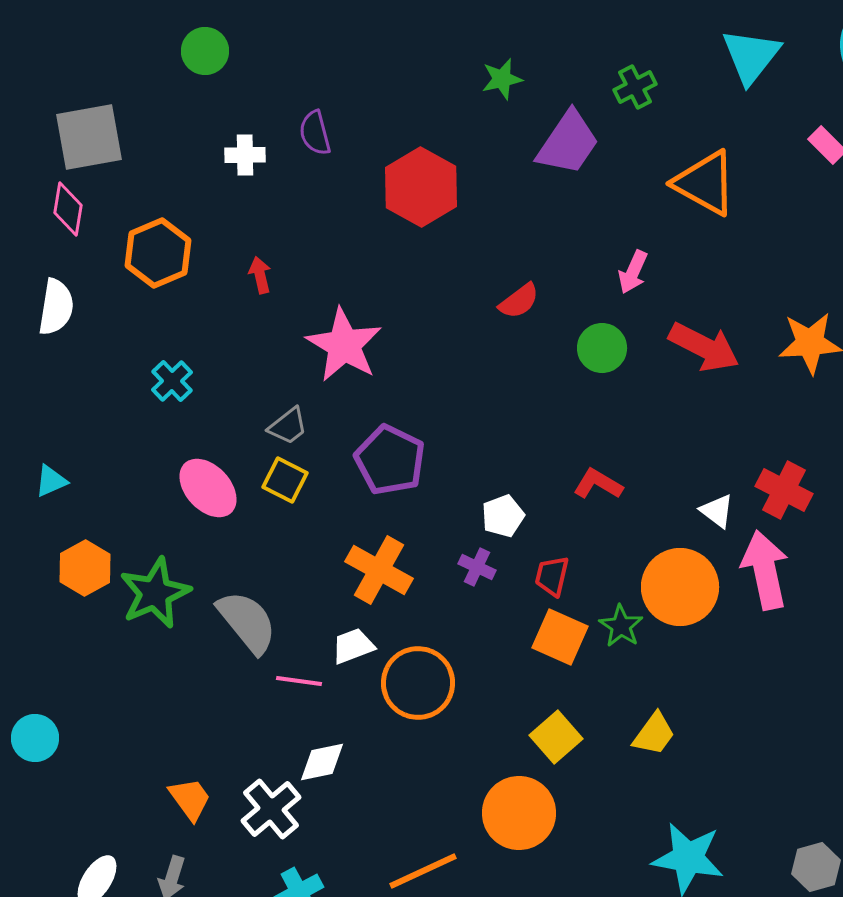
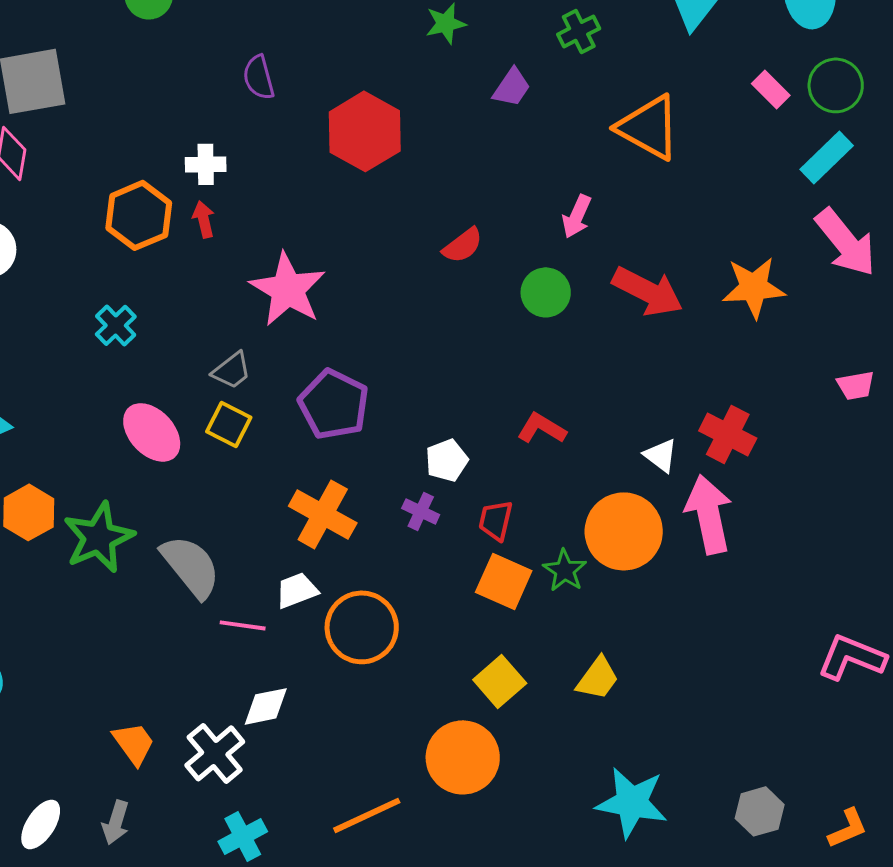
purple trapezoid: (568, 143) -> (512, 87), size x0.6
white cross: (245, 155) -> (206, 164), moved
orange hexagon: (158, 253) -> (139, 215), moved

